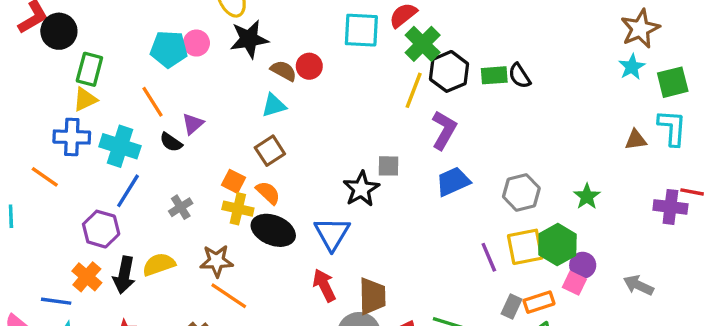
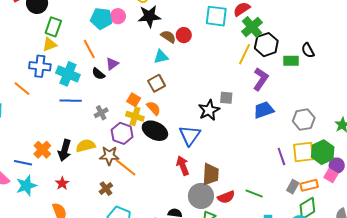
green rectangle: (494, 75) -> (291, 61), moved
blue line: (128, 191) -> (71, 101), turned 55
purple hexagon: (101, 229) -> (122, 133), moved
brown star: (217, 261) -> (109, 156), moved

